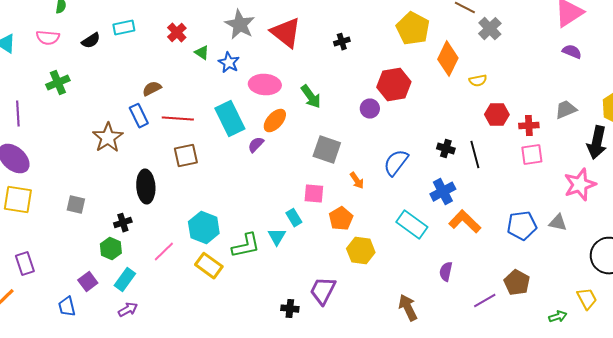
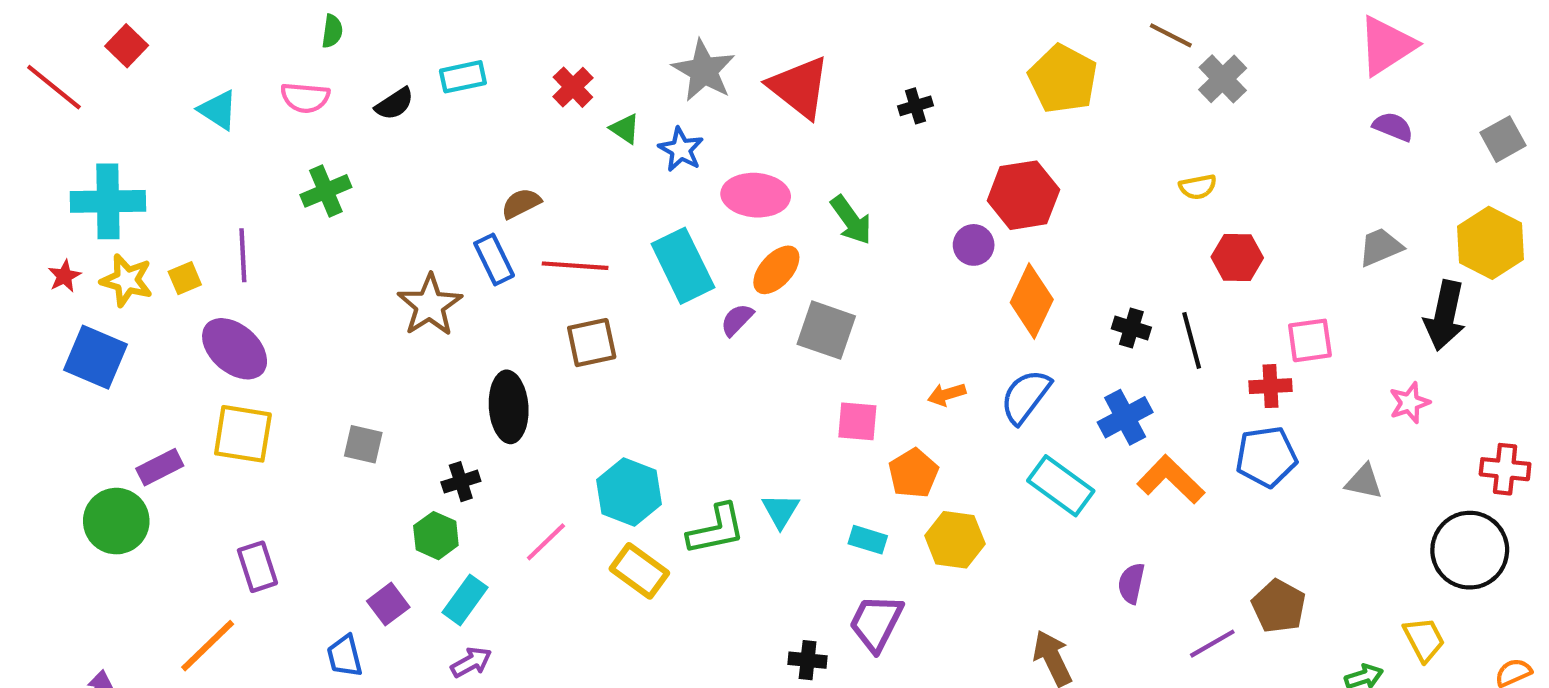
orange diamond: (448, 59) -> (1032, 301), moved
red cross: (529, 126) -> (1270, 386), moved
gray square: (327, 150) -> (826, 330), moved
blue semicircle: (396, 163) -> (1025, 396), moved
orange arrow: (357, 181) -> (947, 394), turned 108
pink star: (580, 185) -> (1410, 403), size x0.6
cyan rectangle: (294, 218) -> (868, 540), moved, turned -42
blue pentagon: (522, 226) -> (1266, 457), moved

